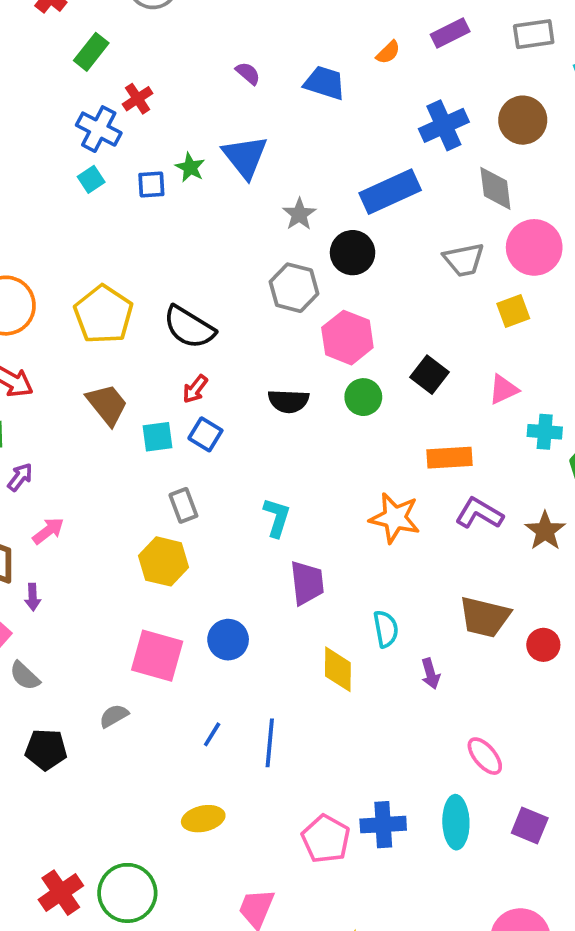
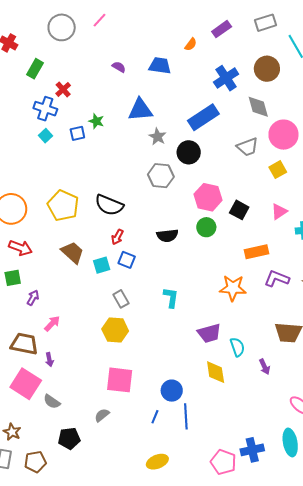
blue triangle: (245, 157) -> (140, 110), moved, turned -48
pink hexagon: (347, 338) -> (208, 197), moved
purple trapezoid: (307, 583) -> (209, 333), moved, turned 90
blue circle: (228, 640) -> (172, 391), moved

